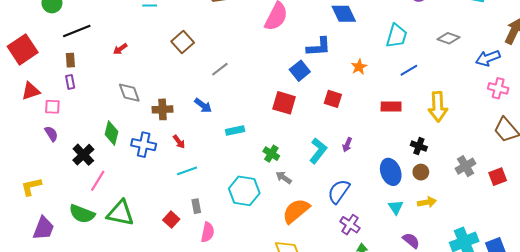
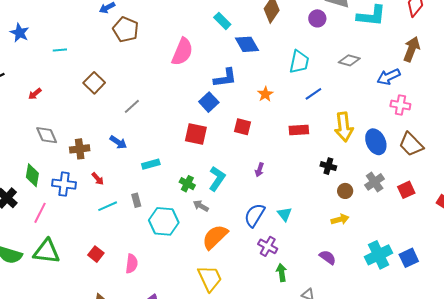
cyan L-shape: (318, 151) -> (217, 179), moved
blue ellipse: (391, 172) -> (376, 142), moved
brown circle: (421, 172) -> (345, 191), moved
pink line: (98, 181) -> (40, 213), moved
gray rectangle: (196, 206) -> (136, 200), moved
cyan triangle: (396, 207) -> (285, 214), moved

